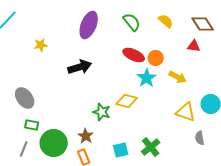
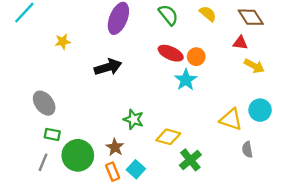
yellow arrow: (178, 77) -> (254, 66), moved
yellow diamond: (127, 101) -> (168, 137), moved
cyan square: (121, 150) -> (136, 169), moved, turned -35

